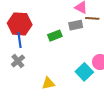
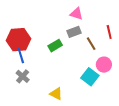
brown line: (92, 18) -> (91, 44), moved, turned 64
yellow triangle: (48, 83) -> (56, 94), turned 48

